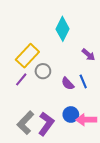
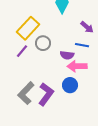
blue line: (83, 81) -> (82, 45), moved, turned -56
purple semicircle: (68, 84) -> (67, 55), turned -40
pink arrow: (86, 120) -> (77, 66), moved

